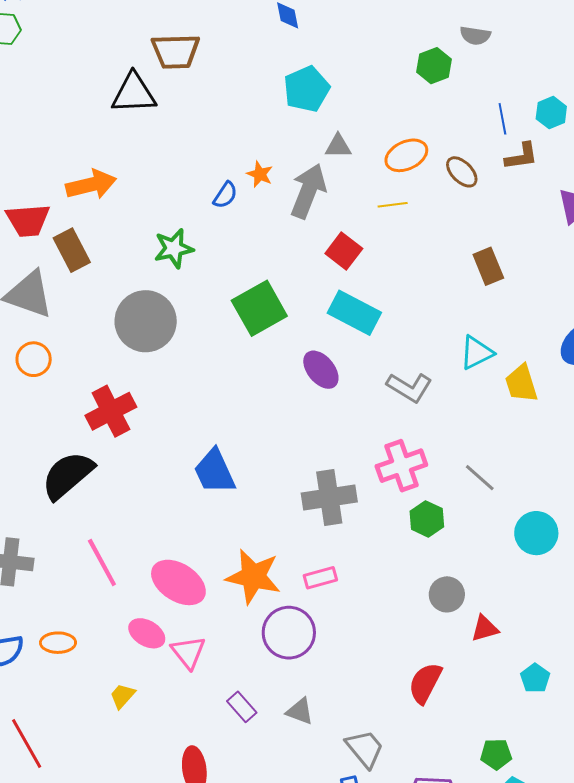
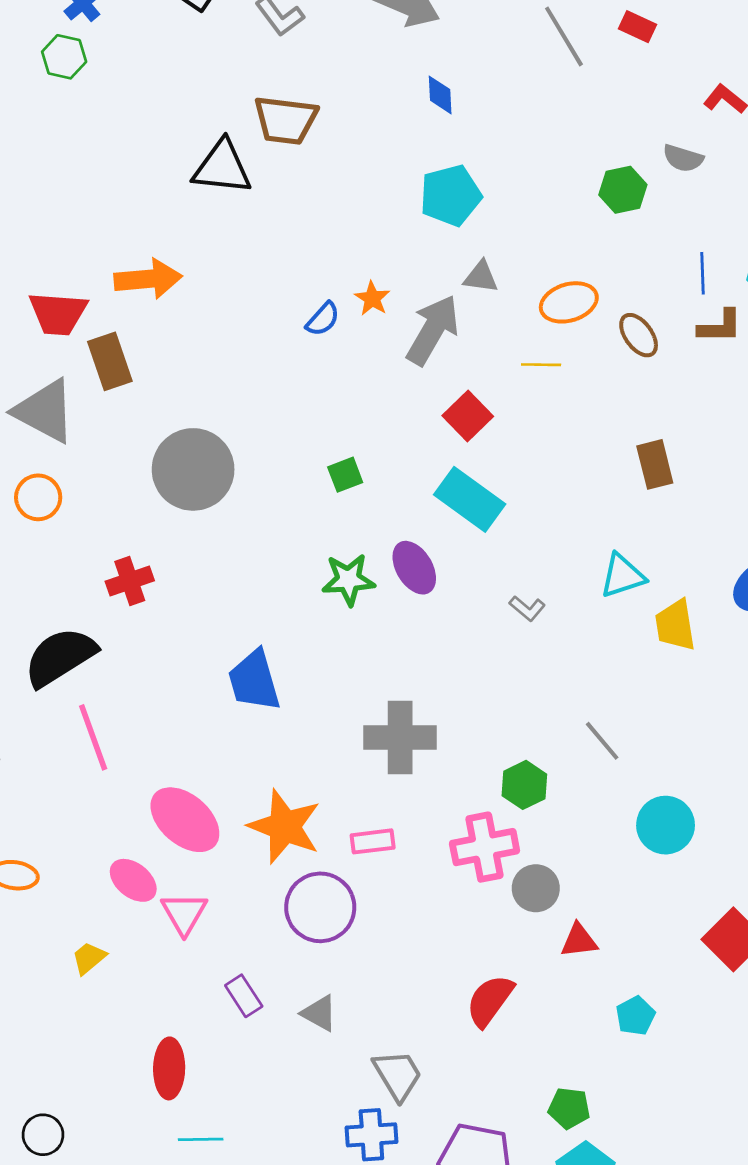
green star: (174, 248) -> (348, 580), moved
green square: (259, 308) -> (345, 475), size x0.5
gray L-shape: (409, 387) -> (527, 608), size x0.6
red cross: (111, 411) -> (130, 581), size x0.7
pink cross: (401, 466) -> (485, 847), moved
pink line: (102, 562) -> (93, 737), moved

